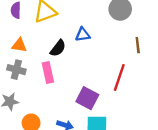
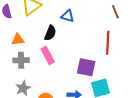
blue triangle: (83, 35) -> (68, 16), turned 40

